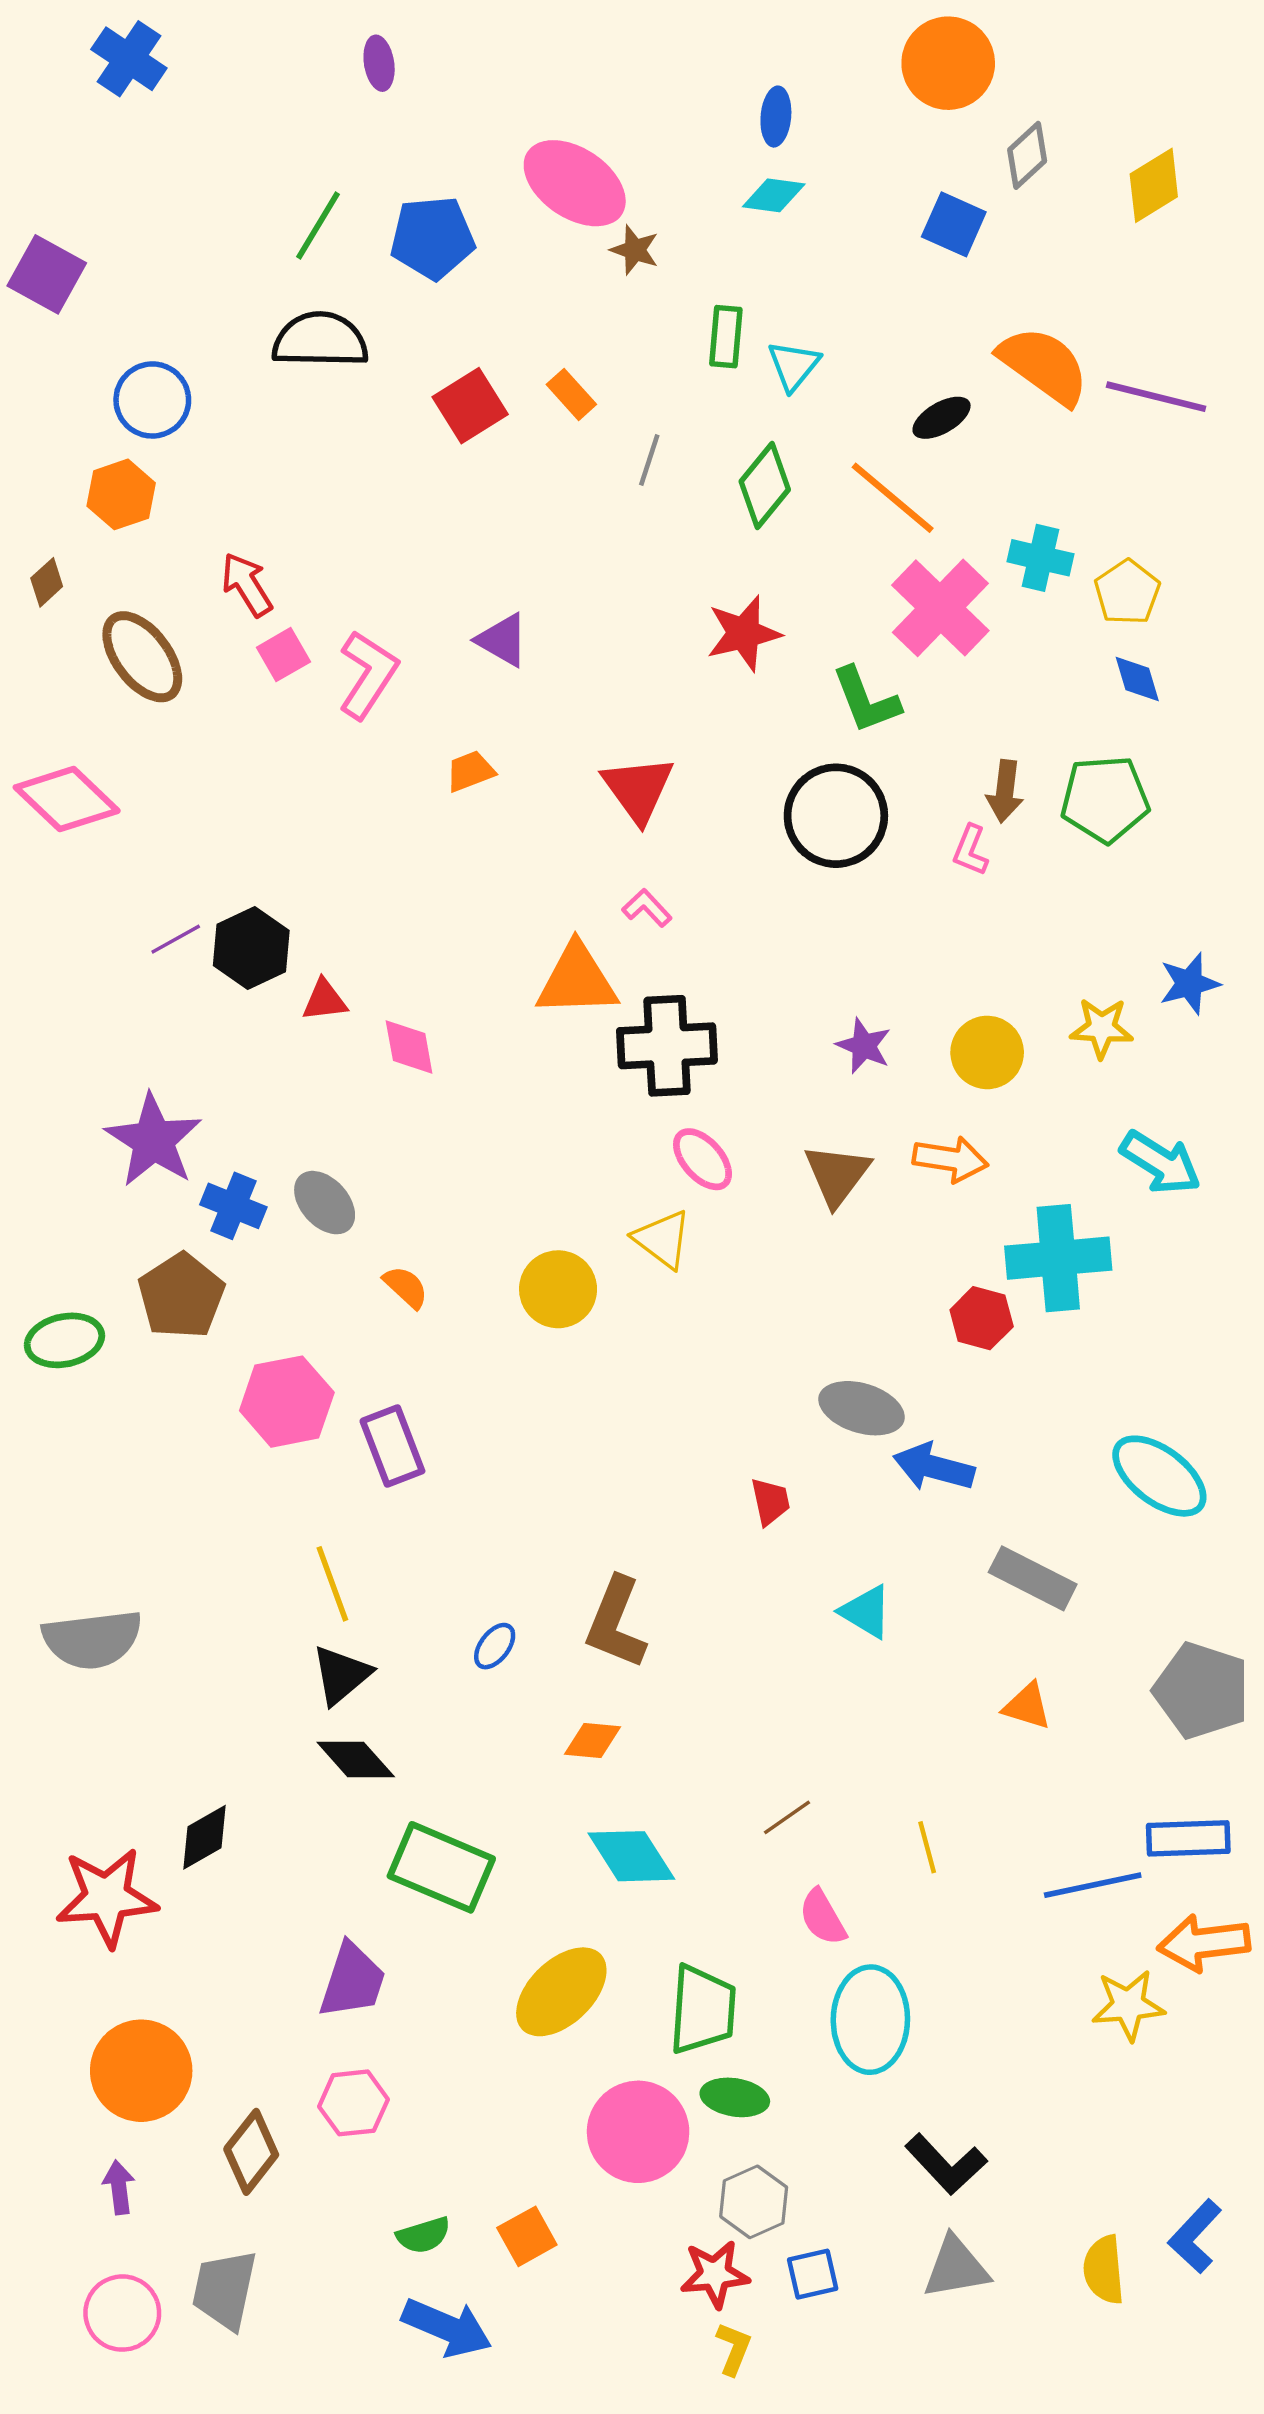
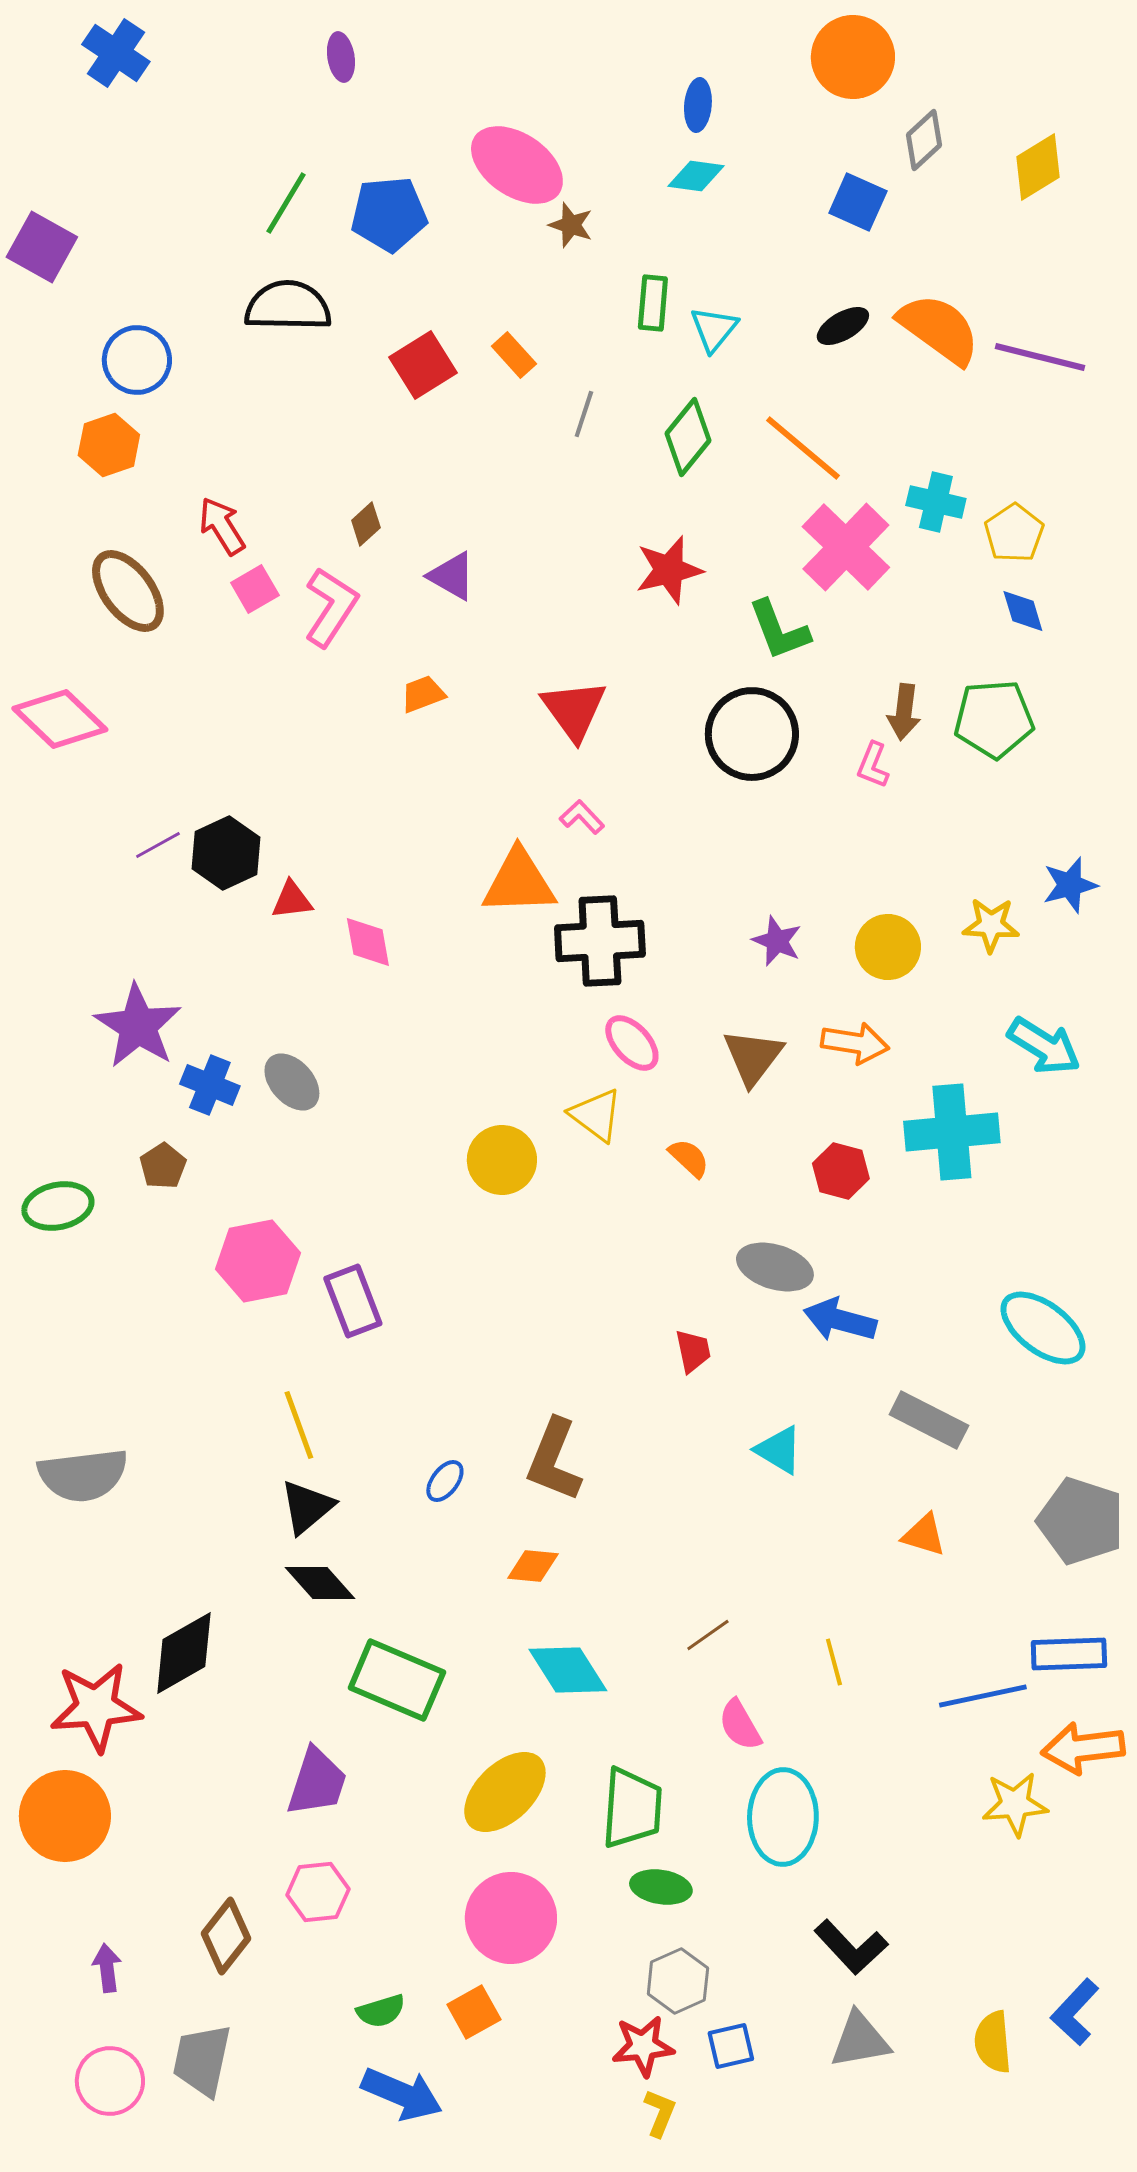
black ellipse: (942, 418) -> (843, 326), moved
brown diamond: (47, 582) -> (366, 524), moved
orange semicircle: (406, 1287) -> (689, 1158), moved
brown pentagon: (181, 1296) -> (163, 1166), size x0.6
red hexagon: (982, 1318) -> (841, 1171), moved
black diamond: (205, 1837) -> (184, 1653), size x1.4
orange circle: (141, 2071) -> (65, 1816), moved
pink circle: (638, 2132) -> (511, 1918), moved

